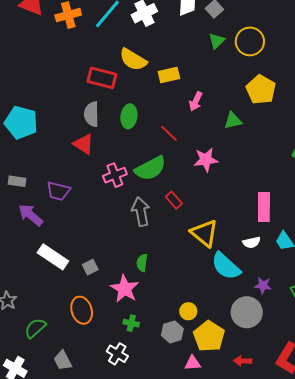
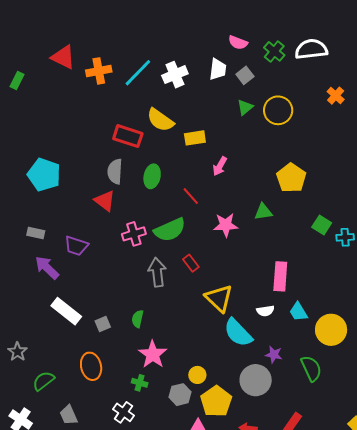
yellow pentagon: (261, 90) -> (291, 178), moved
green triangle: (233, 121) -> (263, 212), moved
green semicircle: (142, 263) -> (138, 319), moved
pink star: (125, 289) -> (153, 354), moved

